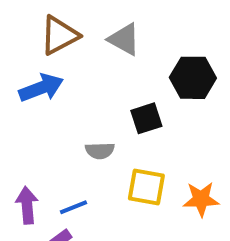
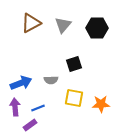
gray triangle: (124, 39) -> (63, 25), turned 42
black hexagon: (193, 78) -> (97, 28), moved
blue arrow: (41, 88) -> (21, 83), moved

